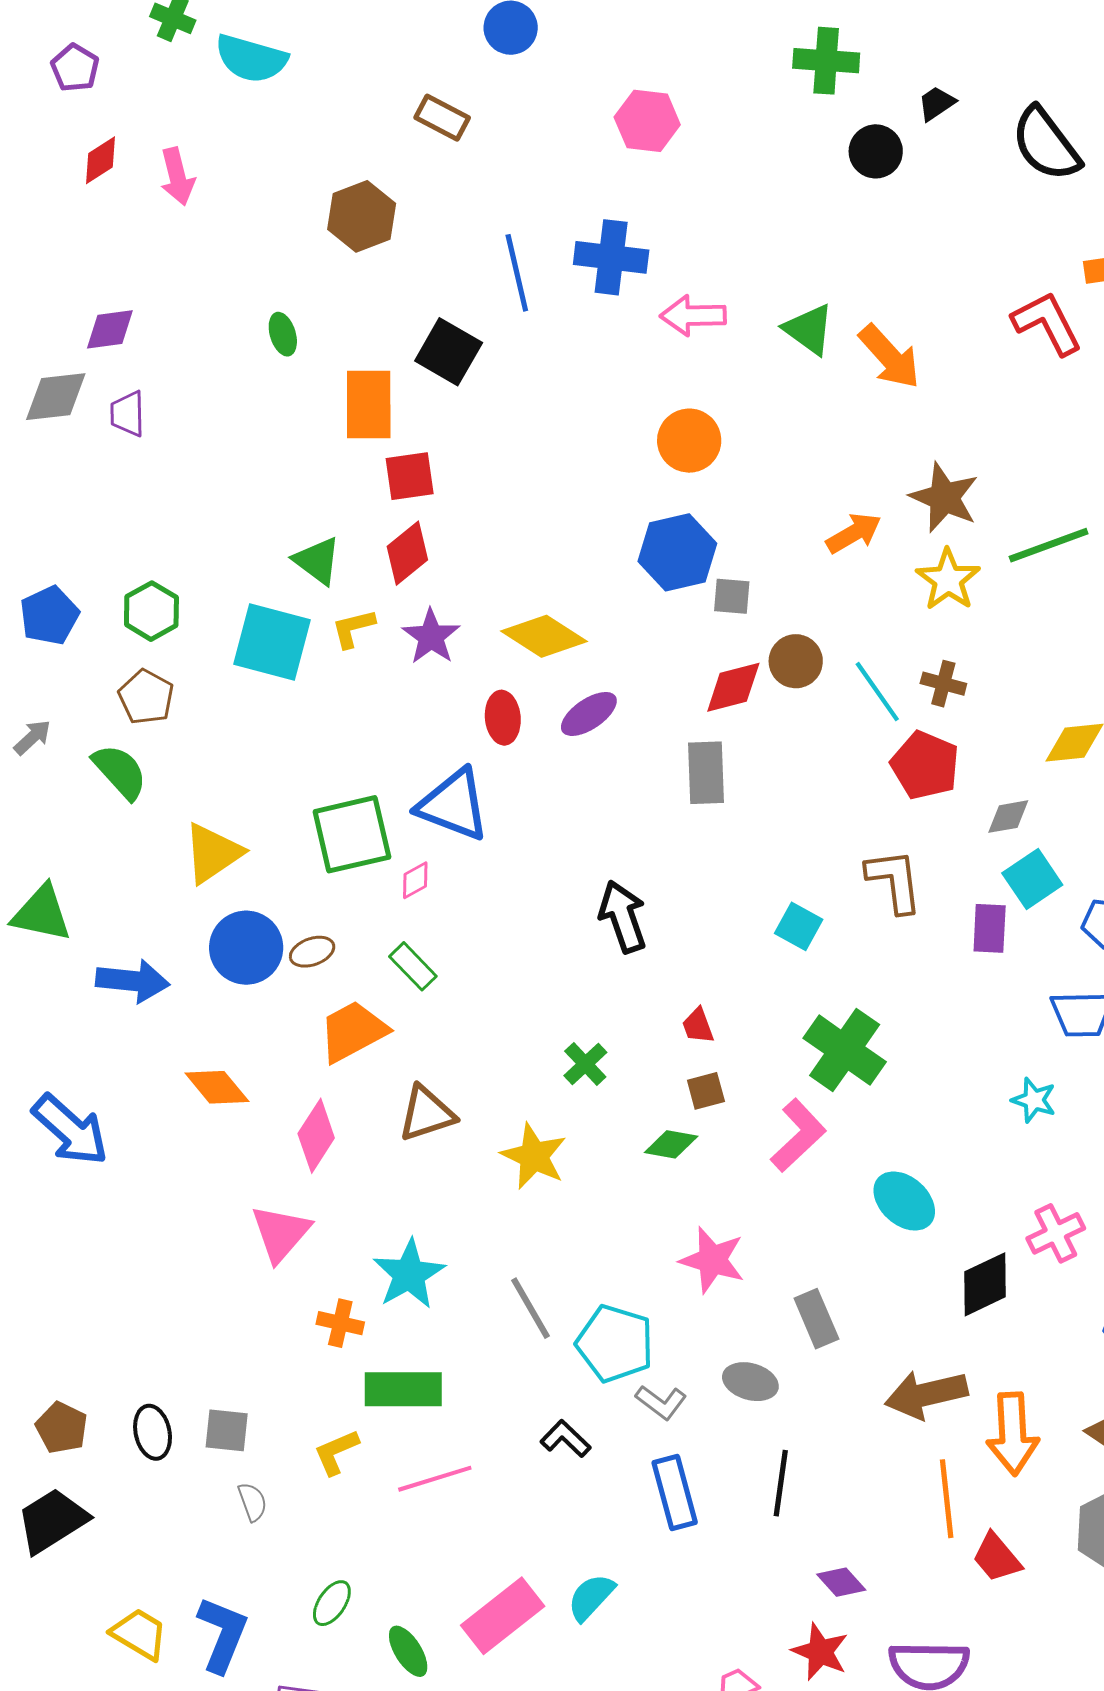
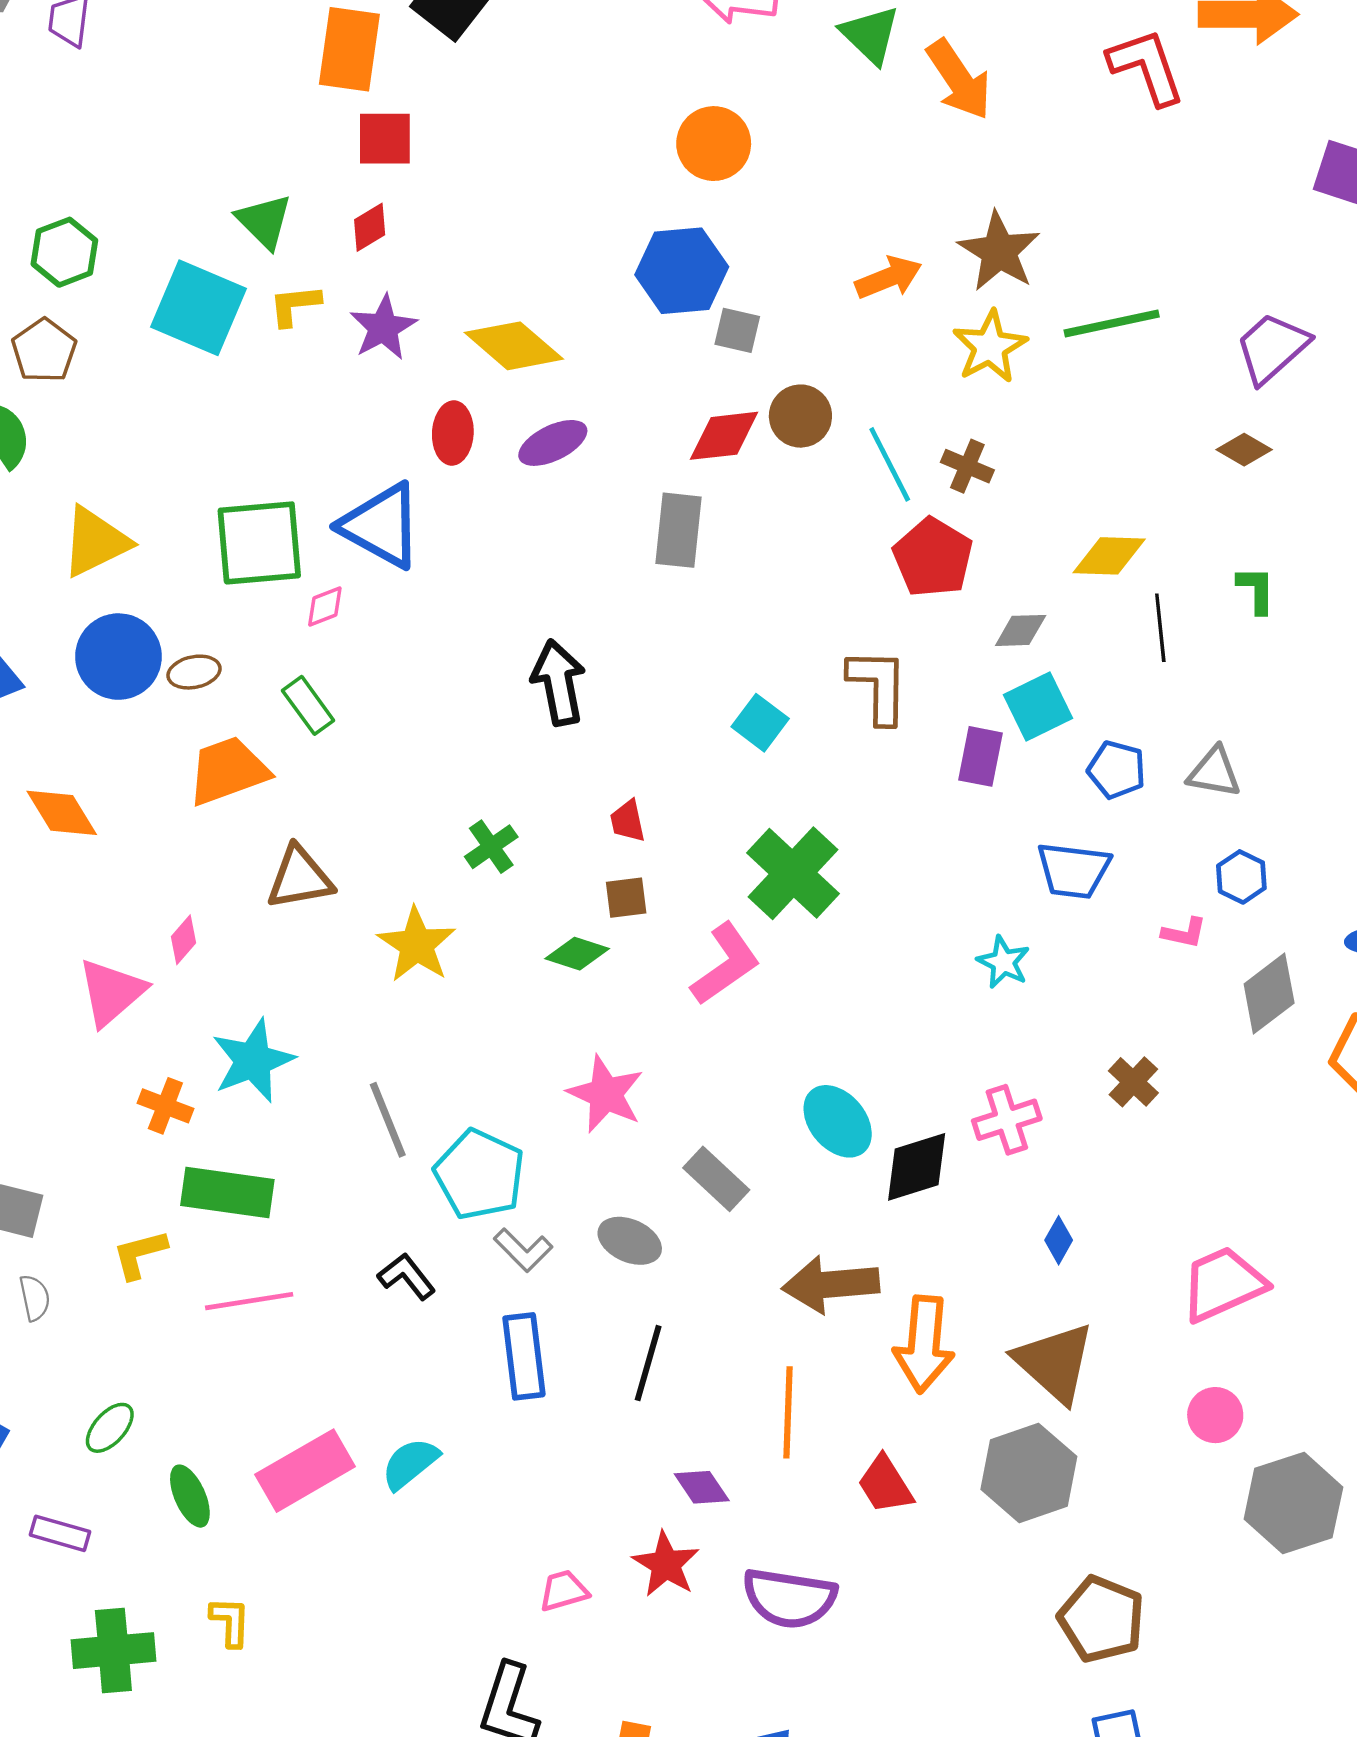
red diamond: (407, 553) -> (370, 227), size x0.7
pink diamond: (316, 1136) -> (184, 940), moved, size x0.6
cyan ellipse: (904, 1201) -> (838, 1121), moved
gray rectangle: (816, 1319) -> (716, 1179), turned -32
orange line: (947, 1499) -> (788, 1412), moved

